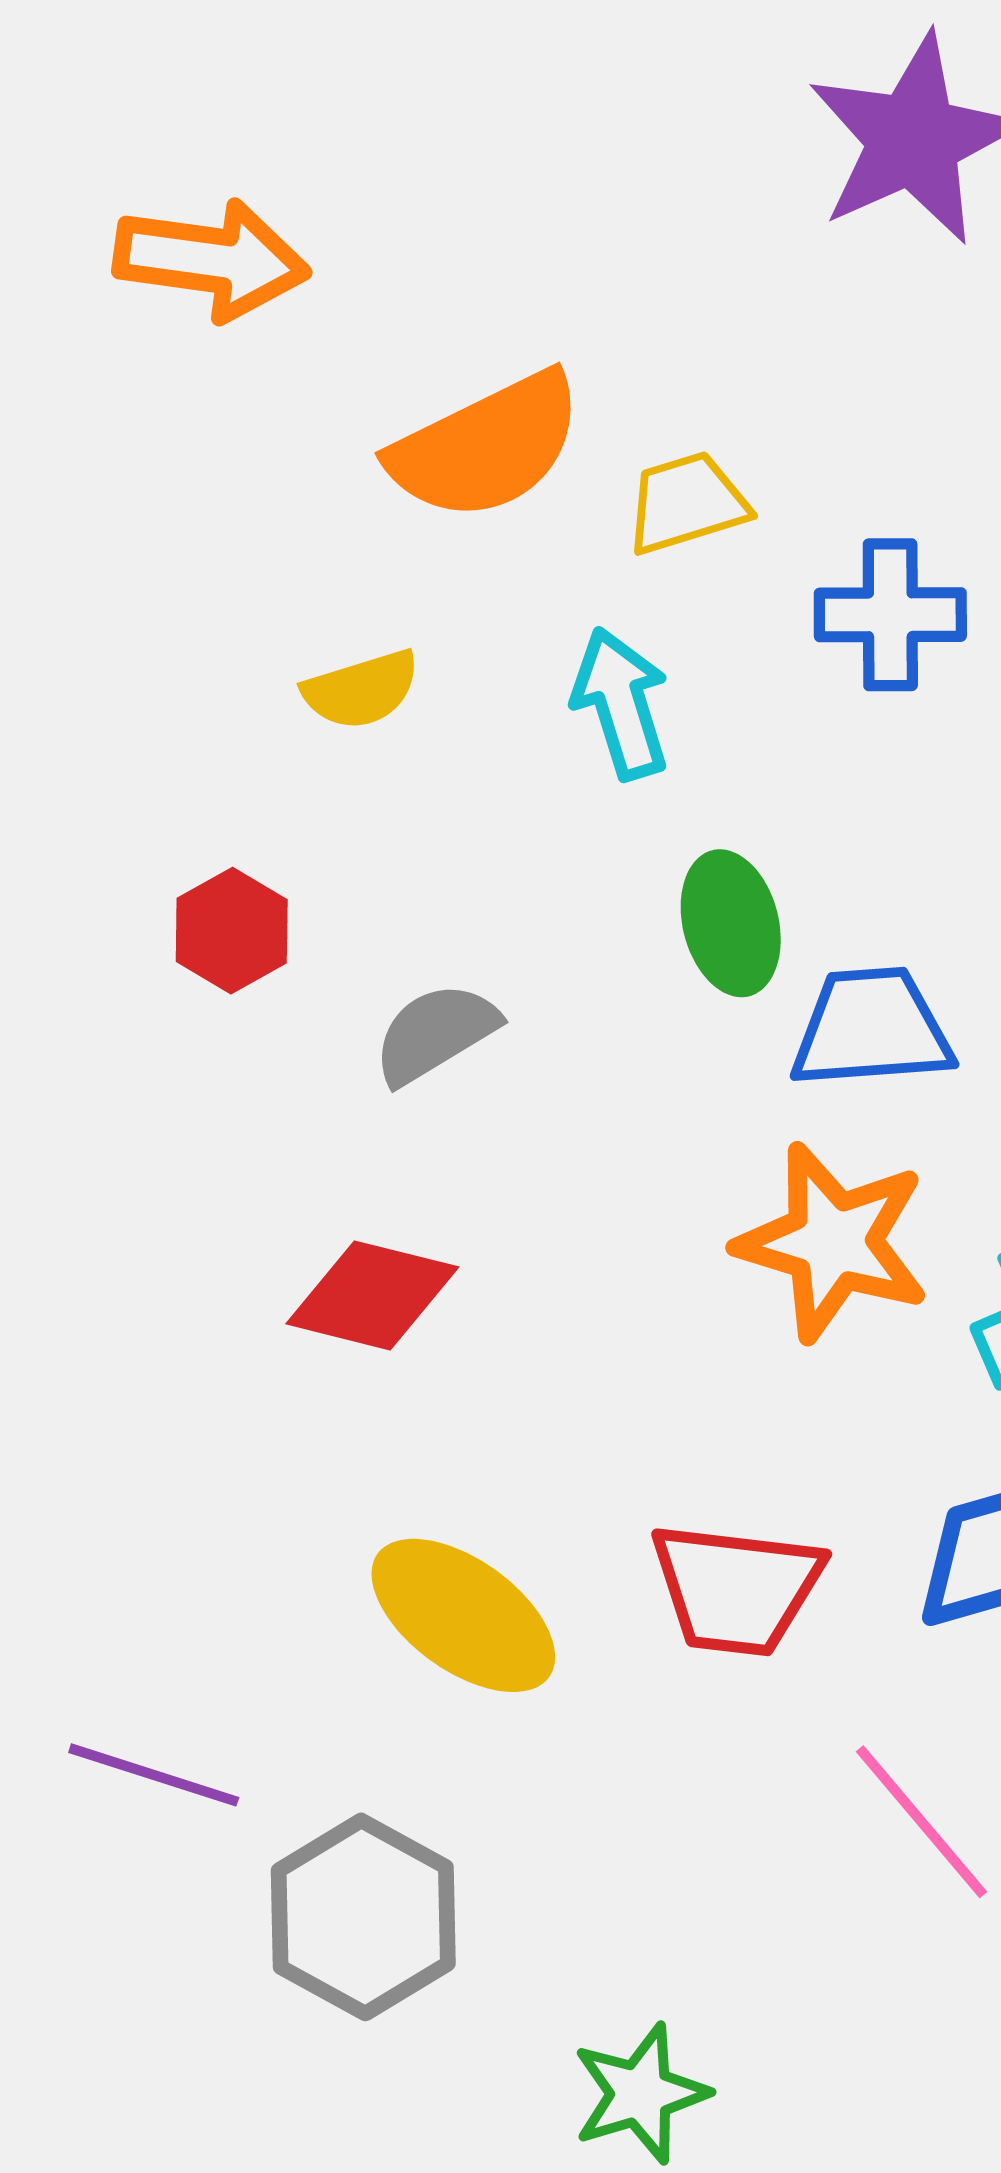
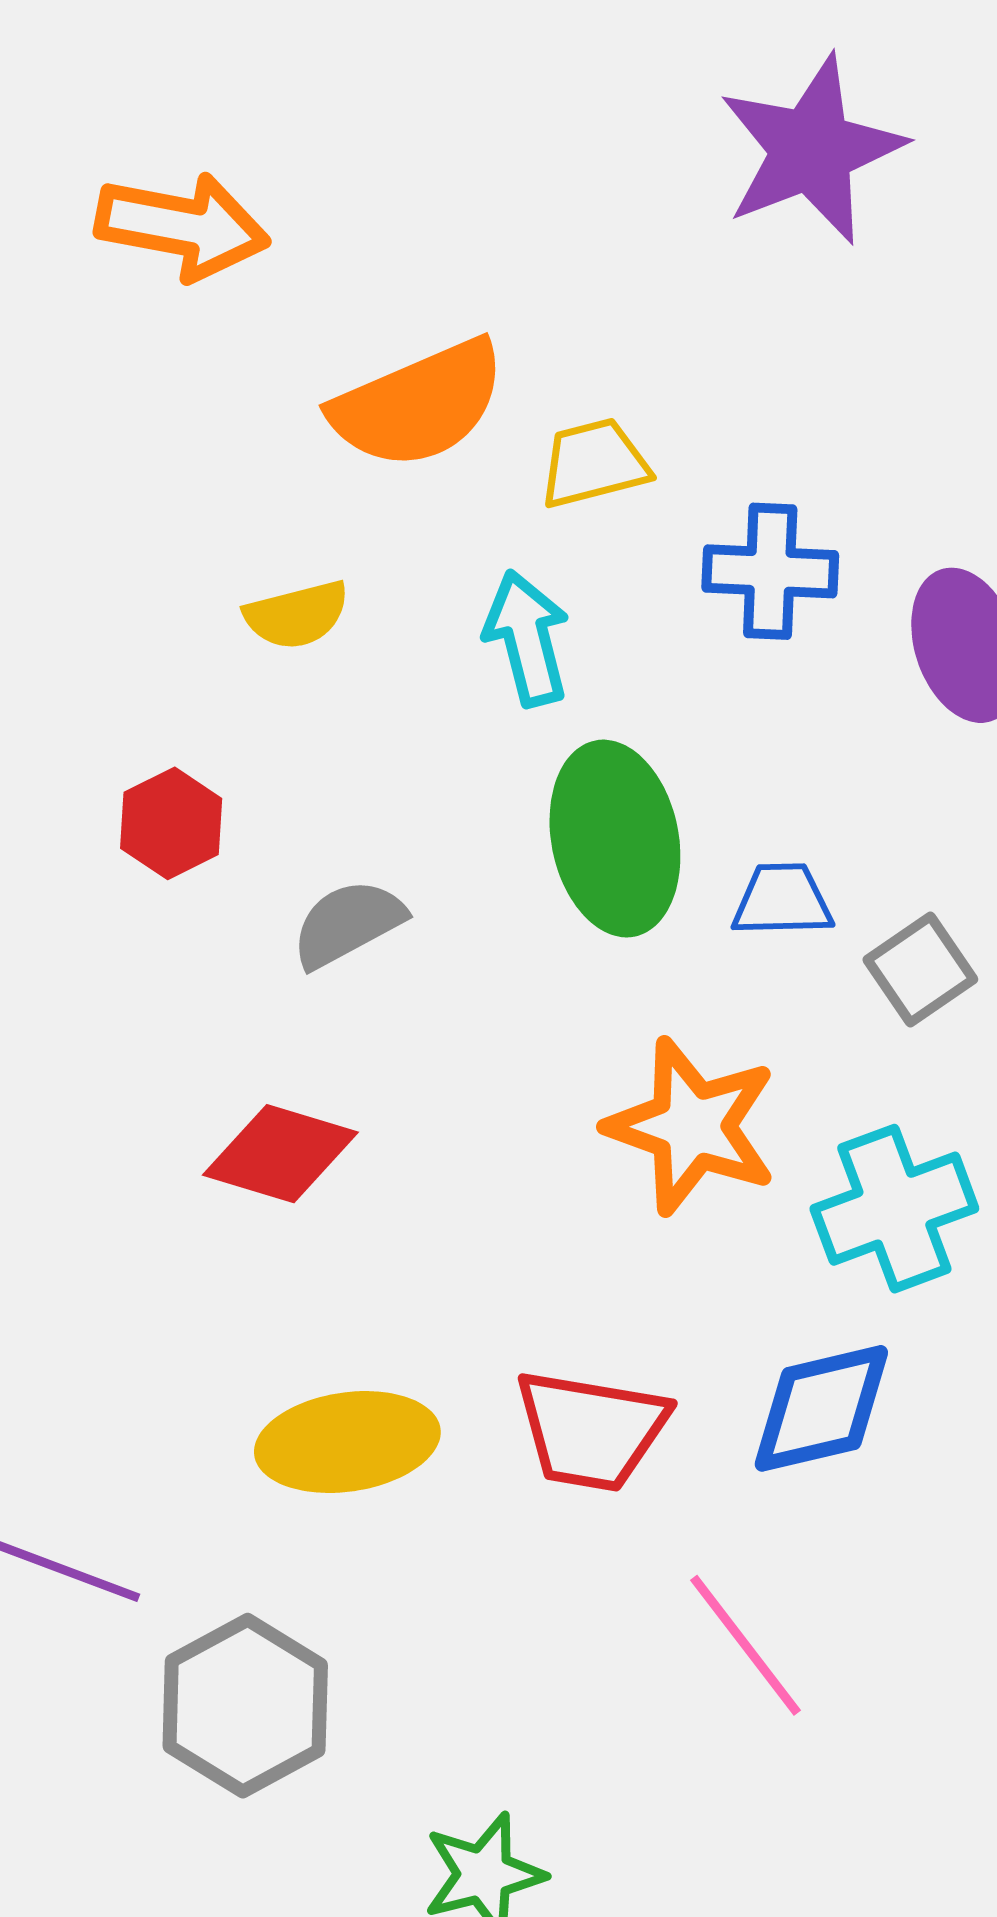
green ellipse: (731, 923) -> (615, 839), size x1.5
blue trapezoid: (872, 1028) -> (782, 900), moved, size x0.7
yellow ellipse: (463, 1615) -> (347, 1442), turned -47

